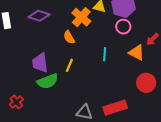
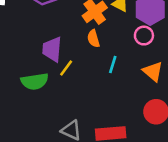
orange semicircle: (69, 37) -> (93, 39), moved
purple trapezoid: (40, 63) -> (52, 49), moved

